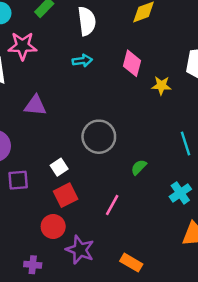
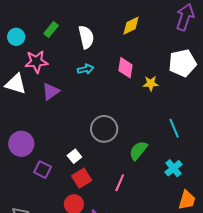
purple triangle: (35, 106) -> (51, 91), moved, turned -36
green semicircle: (139, 167) -> (138, 151), size x1.5
purple square: (18, 180) -> (43, 170), turned 36

